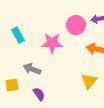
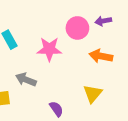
purple semicircle: (39, 94) -> (56, 109), moved

